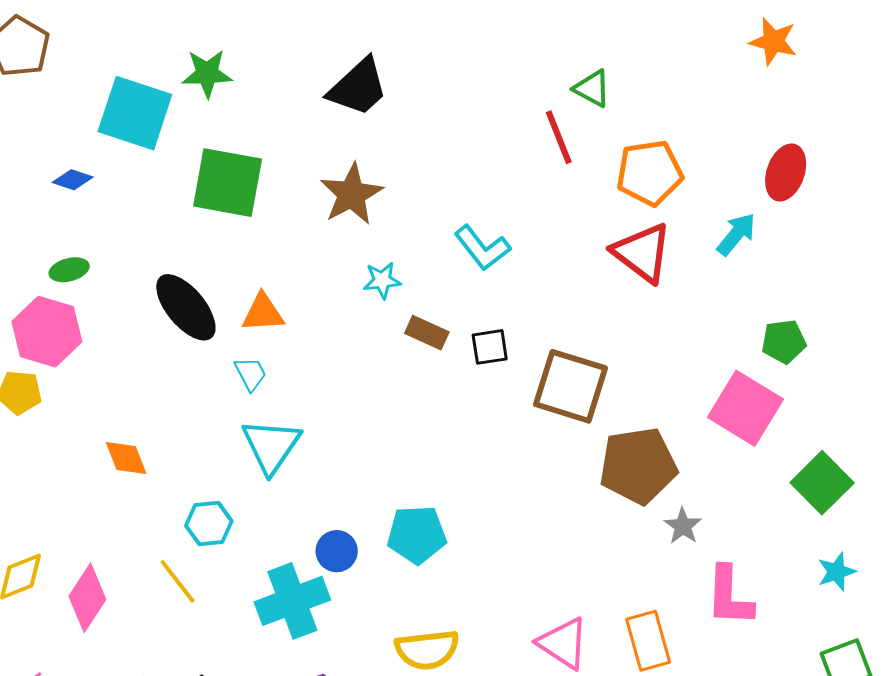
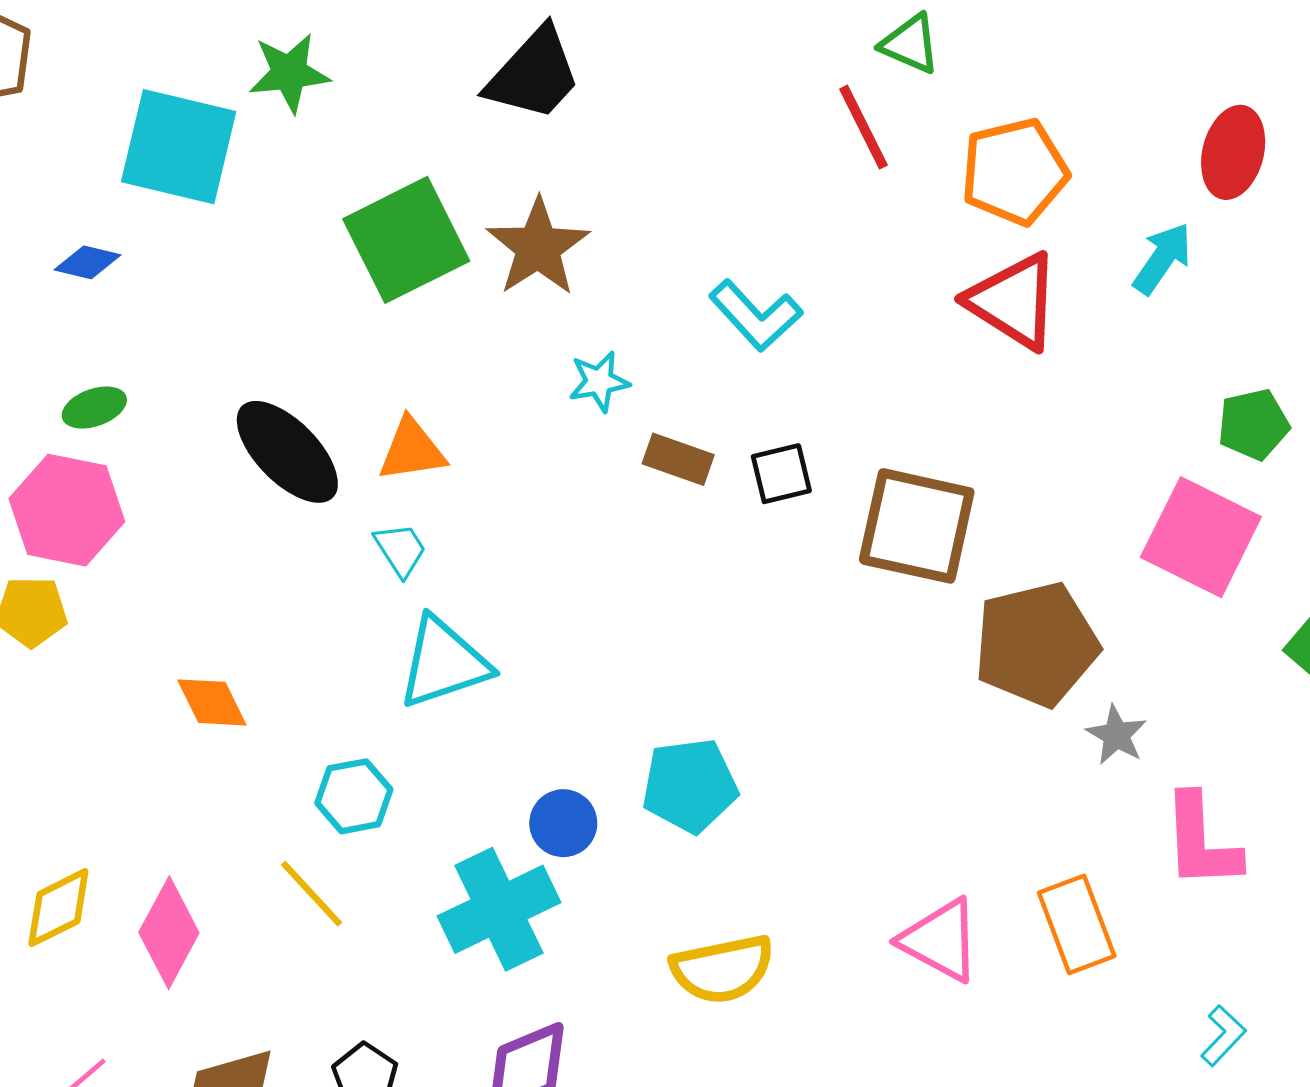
green square: (228, 183) -> (406, 240), moved, turned -32
cyan triangle: (271, 446) -> (444, 663), turned 42

